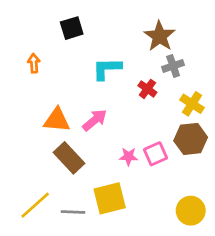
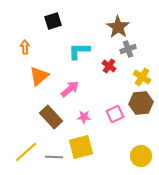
orange triangle: (57, 120) -> (39, 76), moved, turned -45
pink star: (128, 157) -> (84, 117), moved

